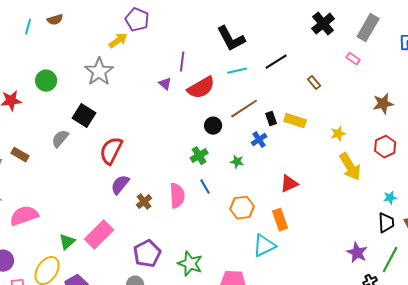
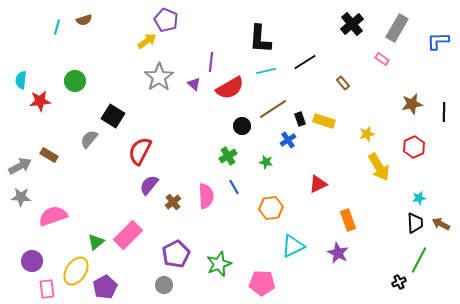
black L-shape: (231, 39) -> (260, 39), turned 32
gray star: (99, 72) -> (159, 77), moved
orange rectangle: (280, 220) -> (348, 220), moved
purple star: (357, 253) -> (338, 253), moved
green star: (190, 264) -> (219, 264), turned 30

